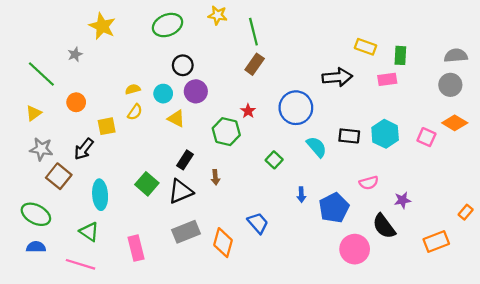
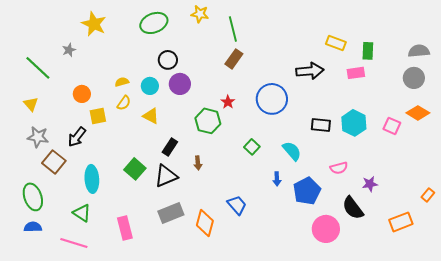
orange circle: (76, 102) -> (82, 94), moved
yellow triangle: (34, 113) -> (31, 104), turned -35
yellow triangle: (176, 119) -> (151, 116), moved
cyan semicircle: (317, 147) -> (292, 151), moved
green ellipse: (36, 214) -> (33, 197), turned 44

